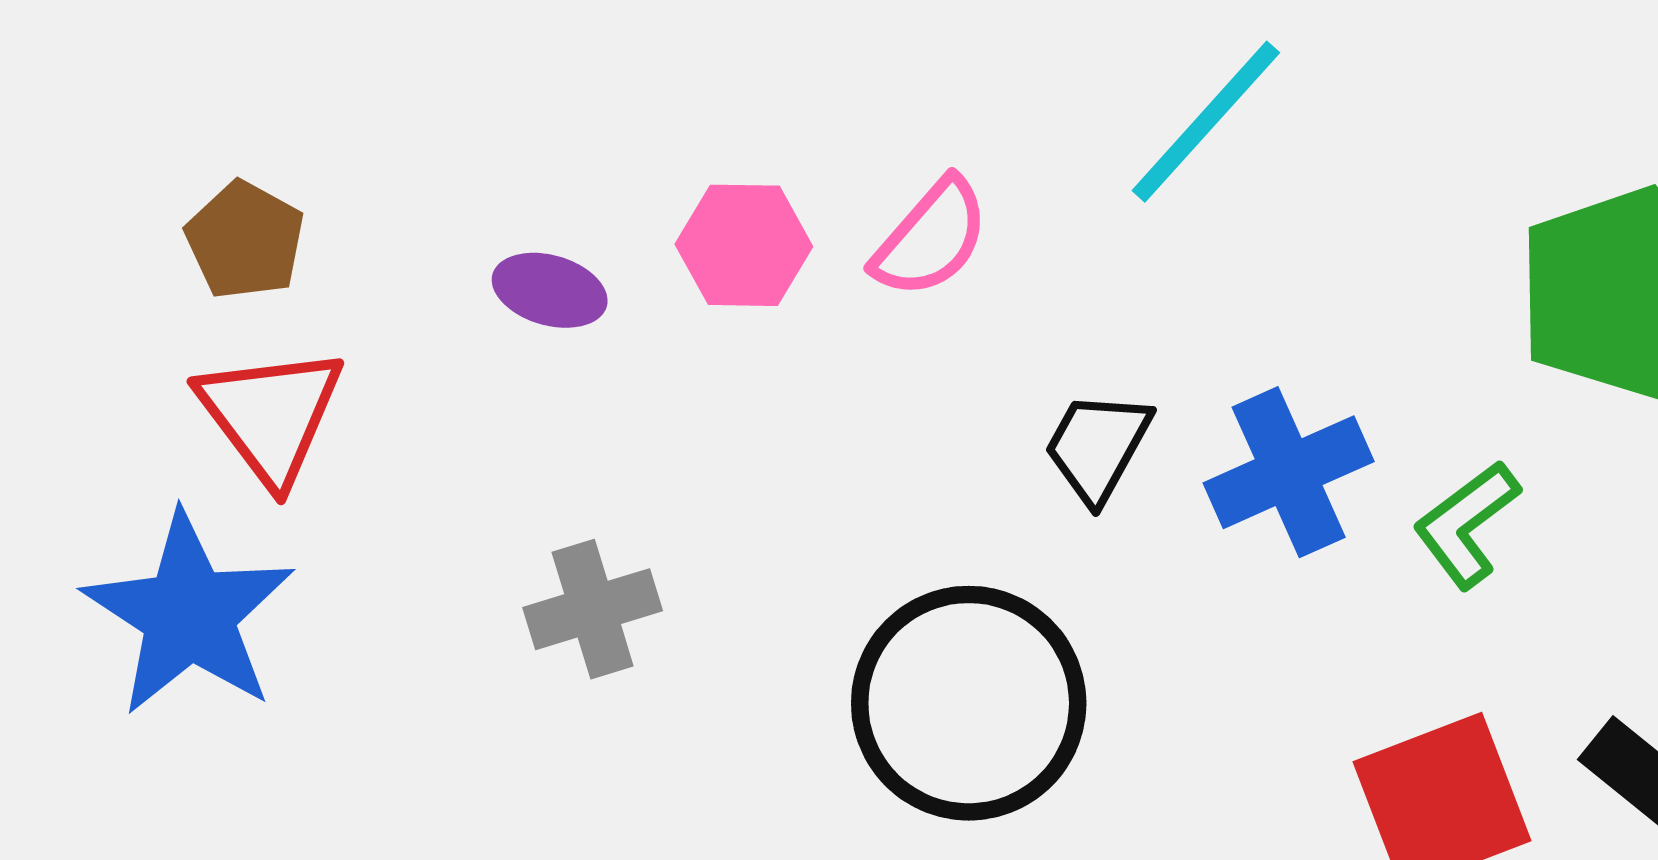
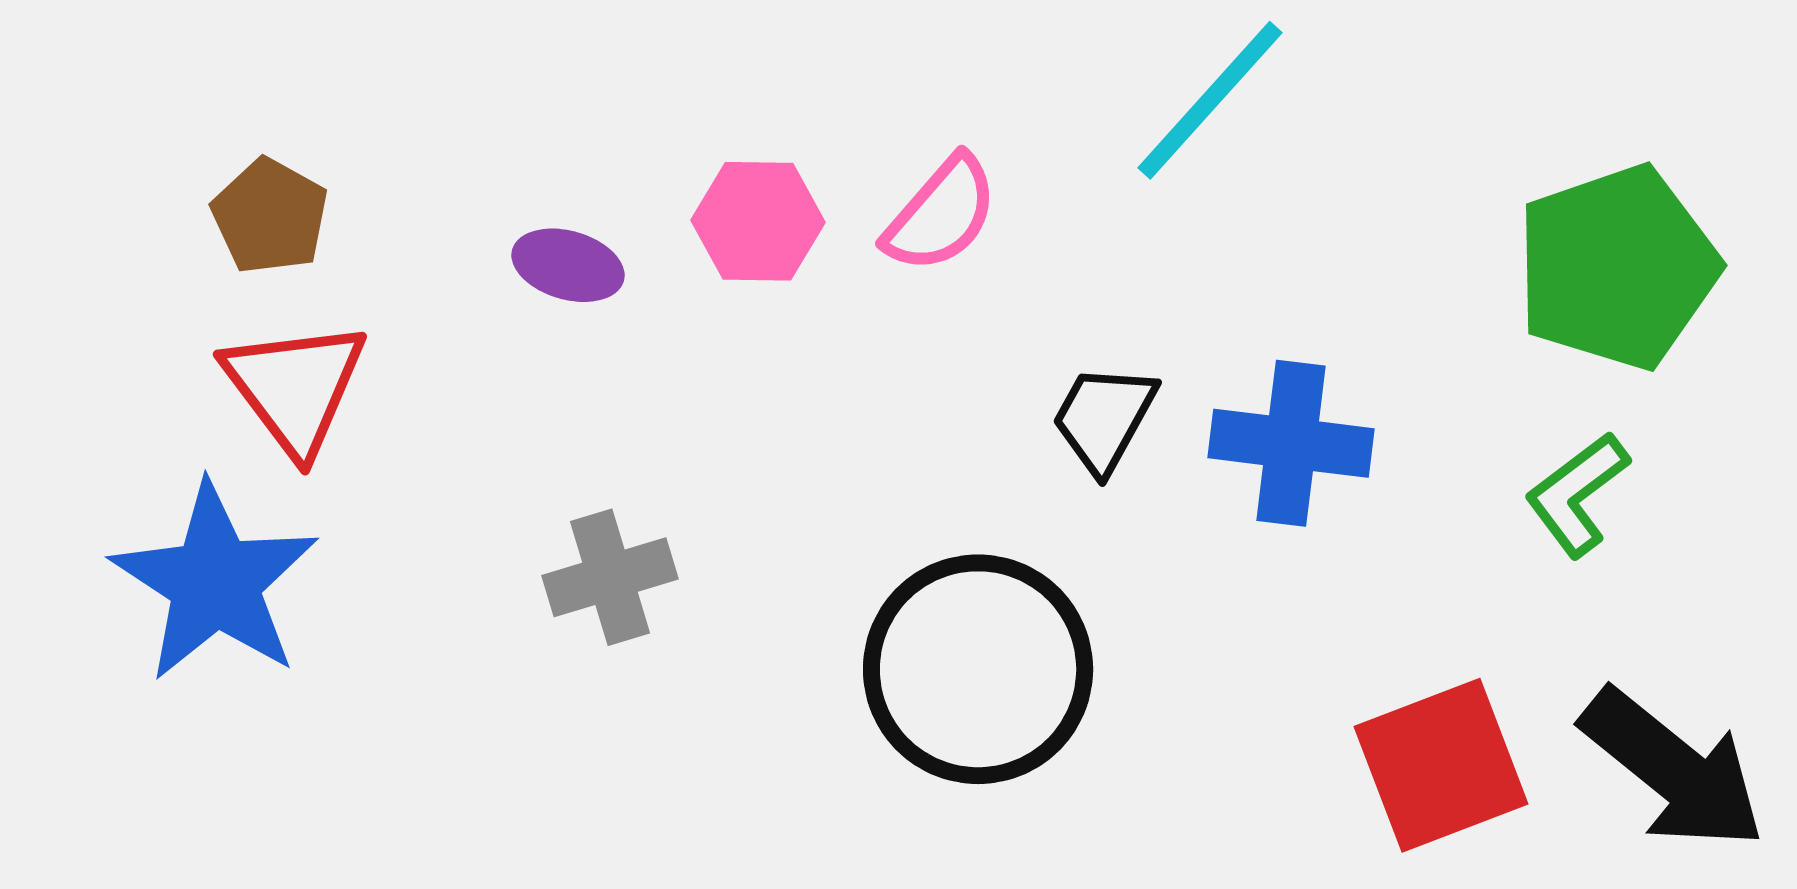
blue cross: (1289, 472) -> (1291, 443), turned 31
green L-shape: (1466, 524) -> (1577, 494), moved

